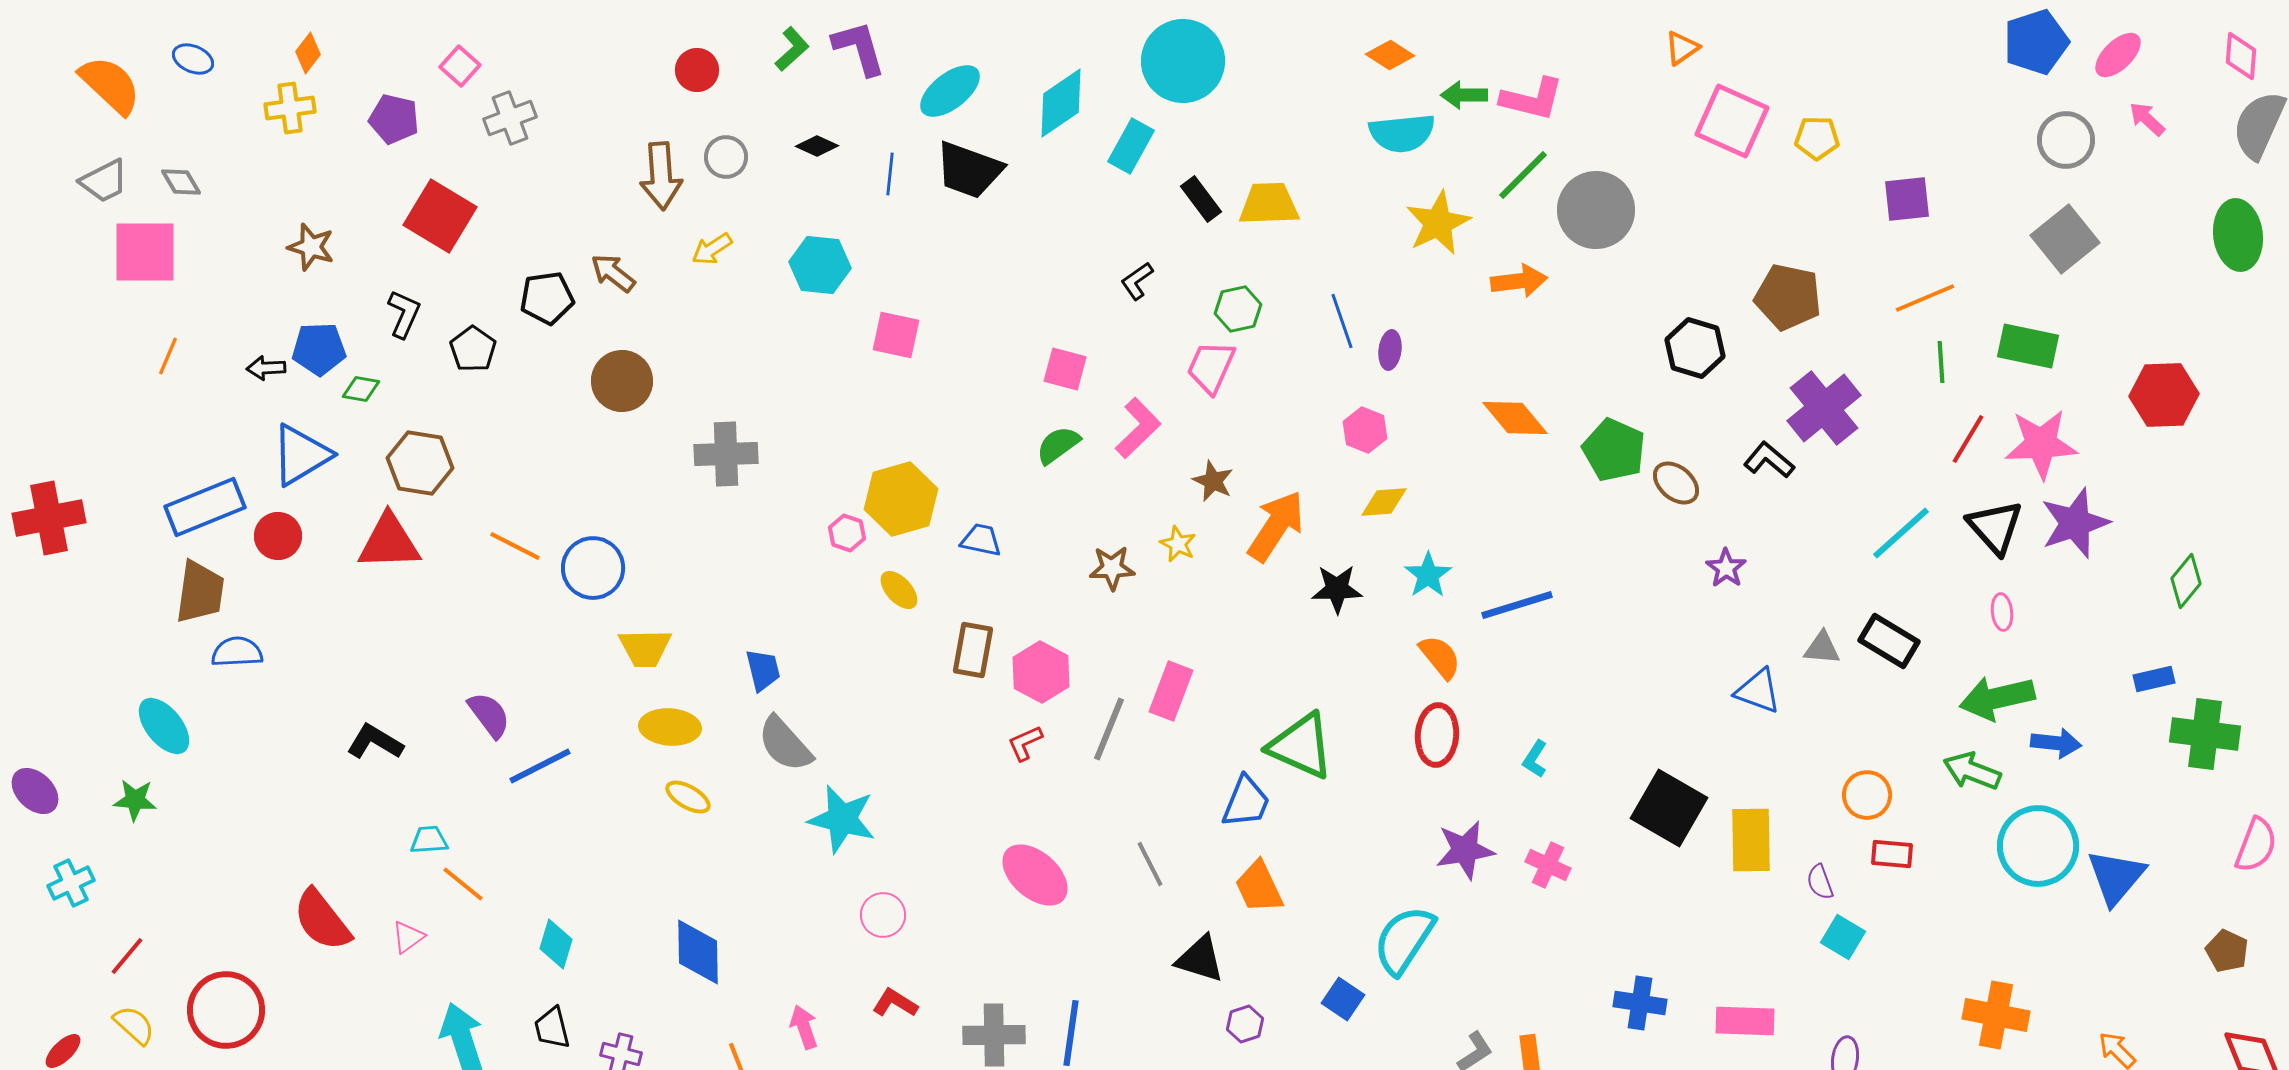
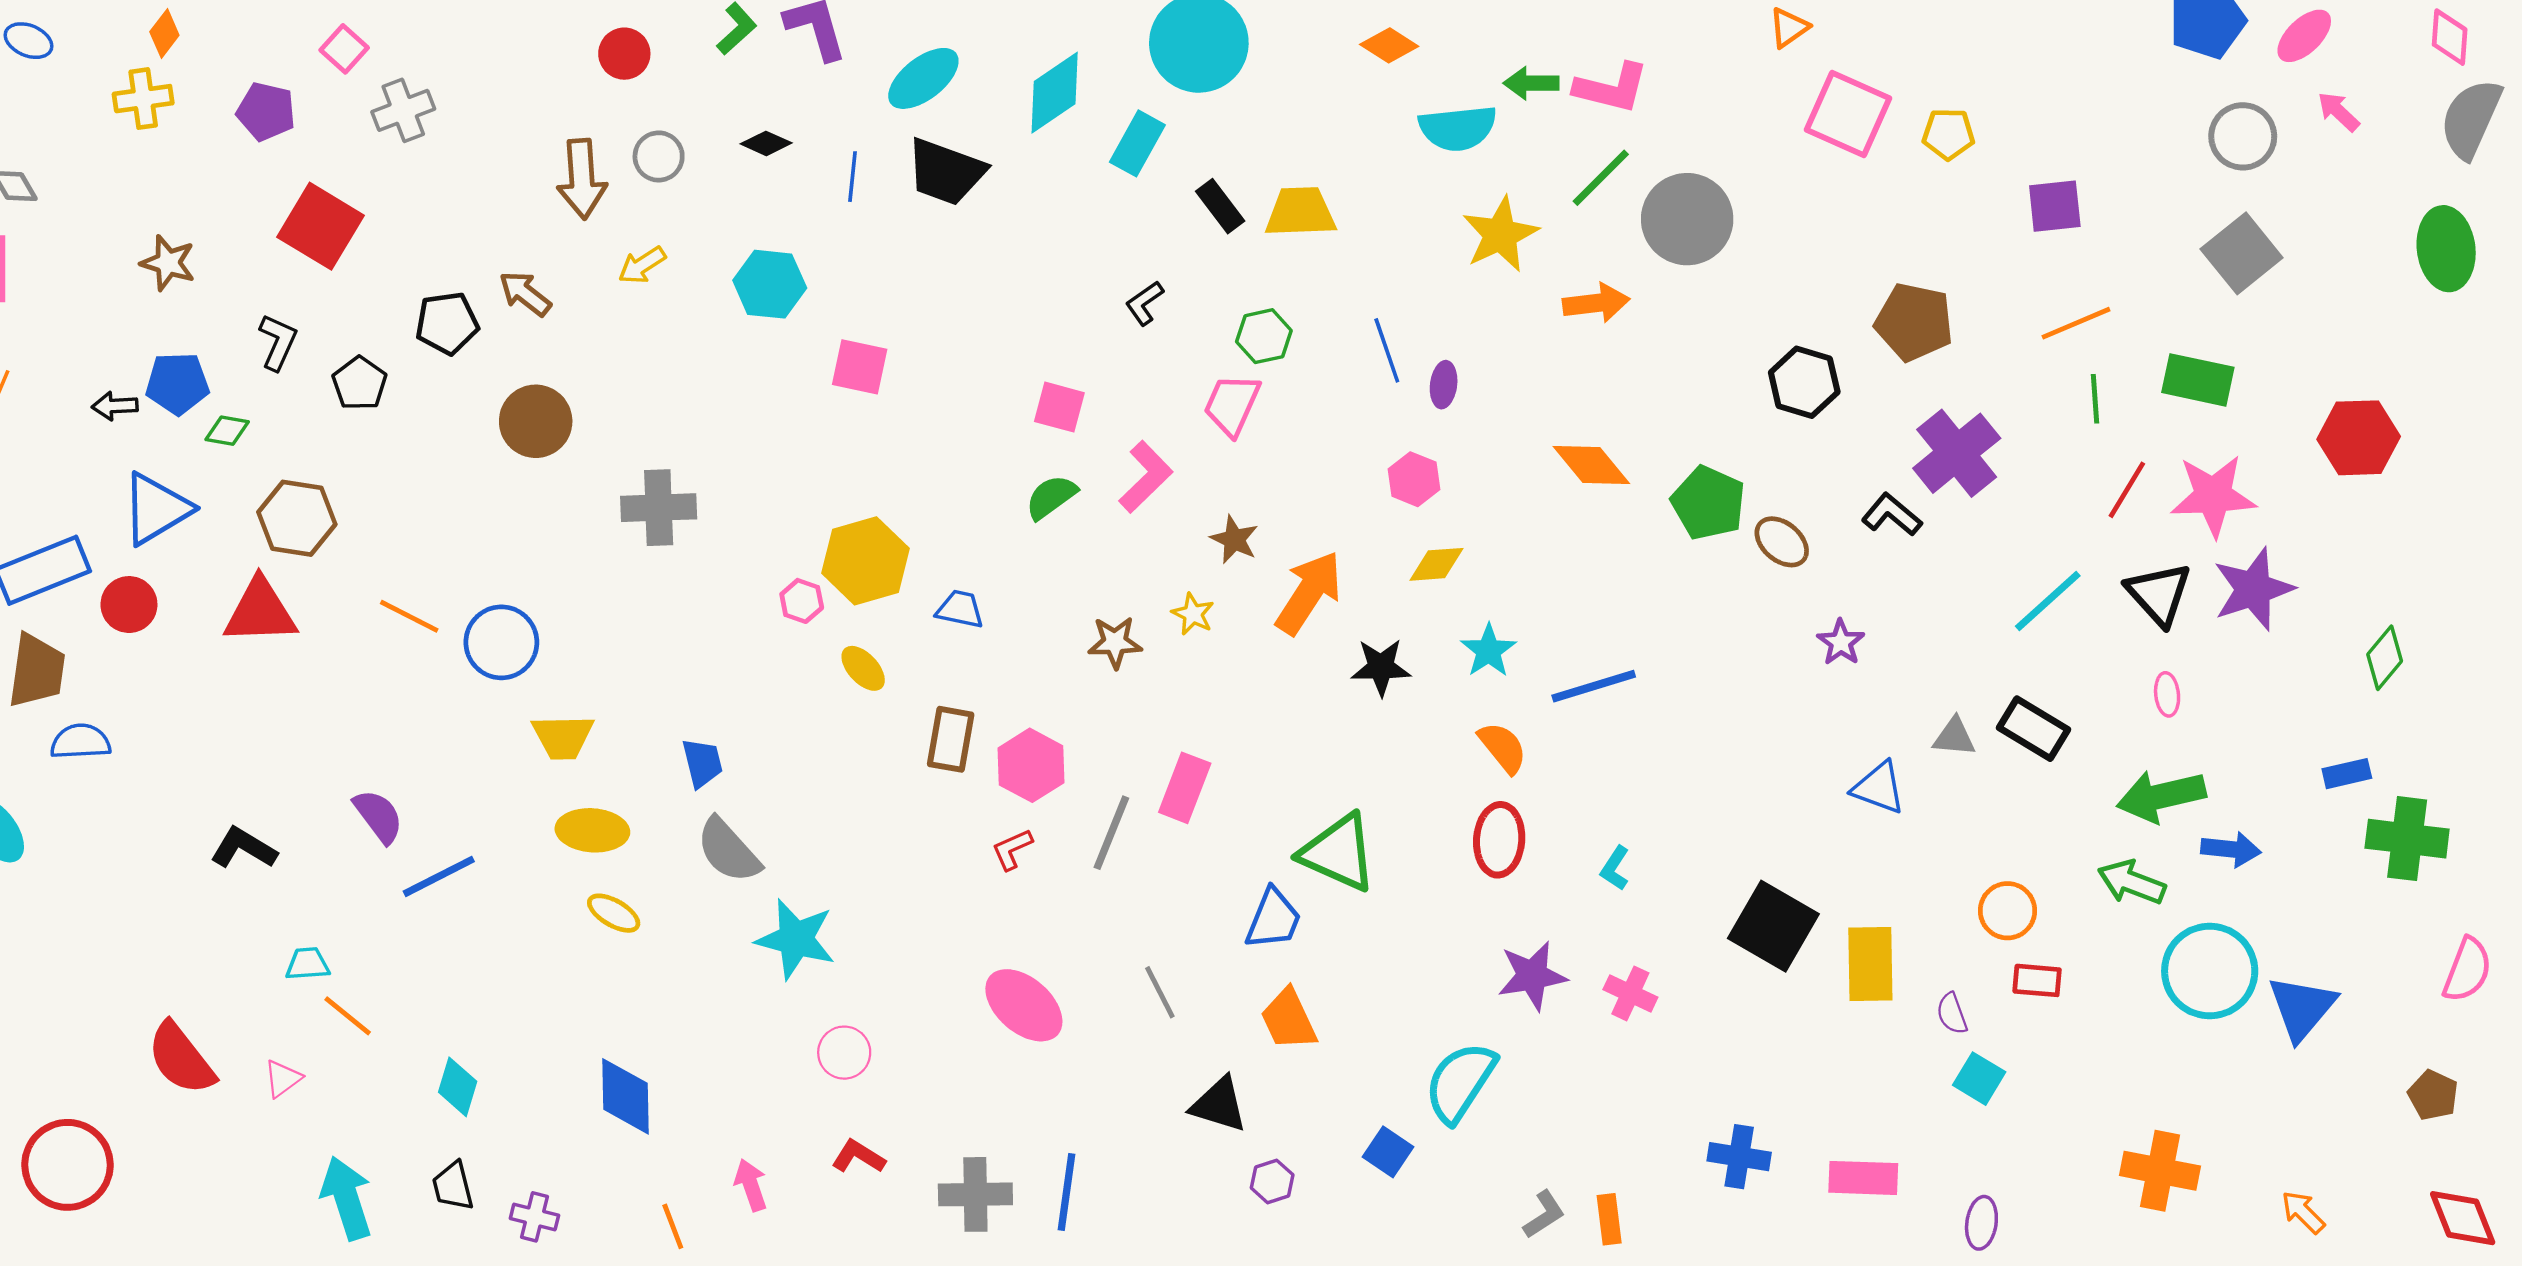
orange diamond: (1390, 55) -> (1389, 45), moved

